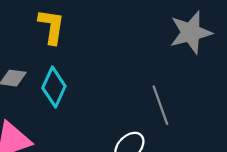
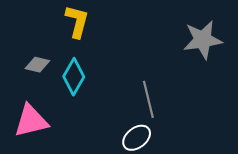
gray line: (160, 105) -> (148, 99), moved

